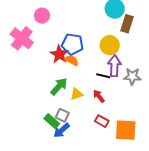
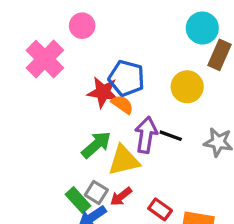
red star: (59, 54) -> (103, 92), turned -30
purple arrow: (114, 66) -> (146, 135), moved
yellow triangle: (77, 94) -> (124, 160), size x1.5
red arrow: (99, 96) -> (121, 197), moved, turned -96

